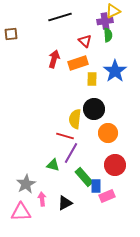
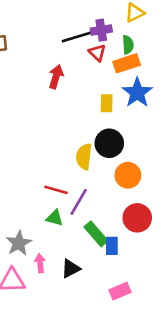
black line: (60, 17) -> (77, 37), moved
purple cross: (105, 21) -> (101, 30), moved
orange rectangle: (78, 63) -> (127, 63), moved
red line: (65, 136) -> (56, 190), moved
pink rectangle: (107, 196) -> (120, 291), moved

